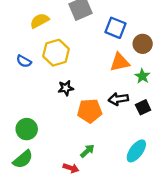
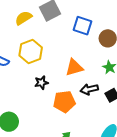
yellow semicircle: (40, 21) -> (23, 18), moved
orange triangle: (120, 62) -> (74, 68), moved

